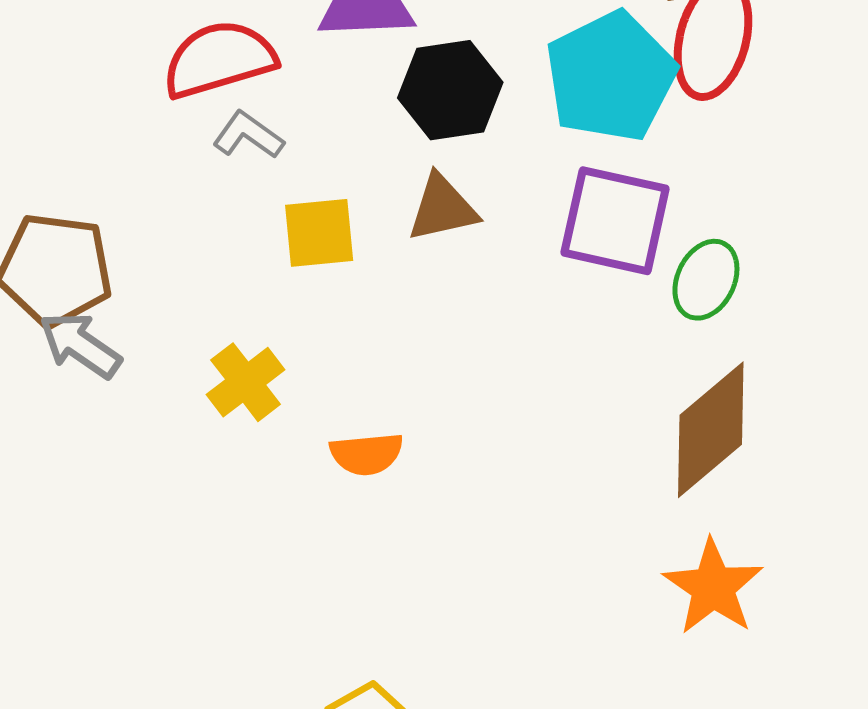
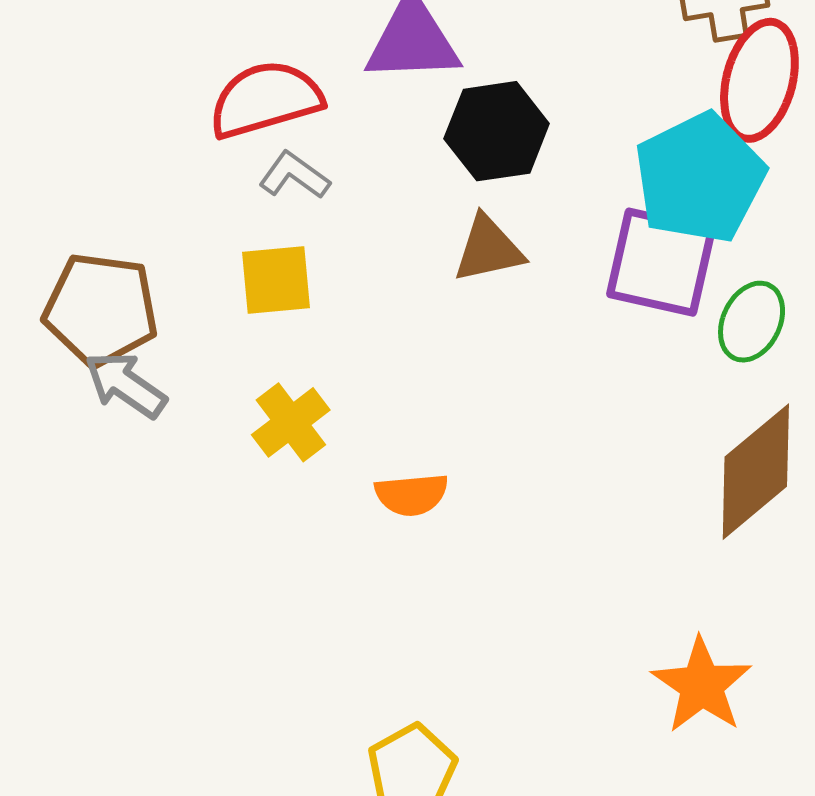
cyan pentagon: (611, 77) -> (700, 178), moved
yellow square: (319, 233) -> (276, 280), moved
orange star: (713, 587) -> (702, 685), moved

